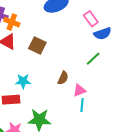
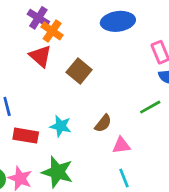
cyan star: (23, 81) -> (61, 126), moved
cyan line: (82, 105) -> (124, 178), moved, turned -40

